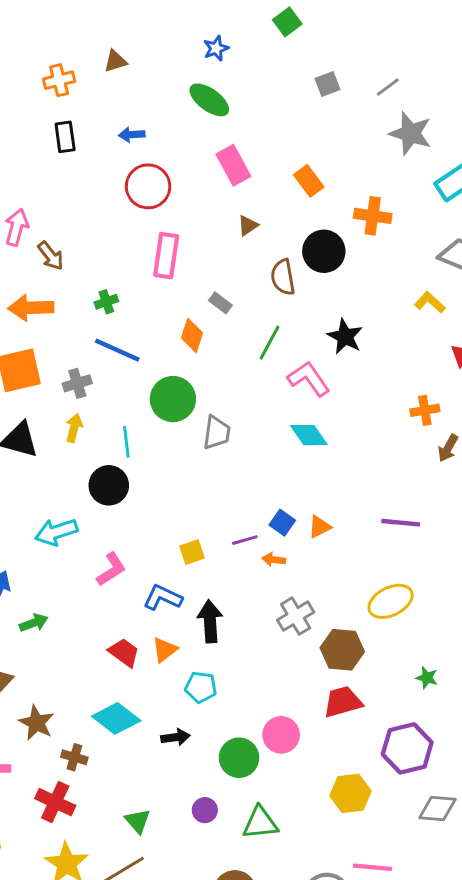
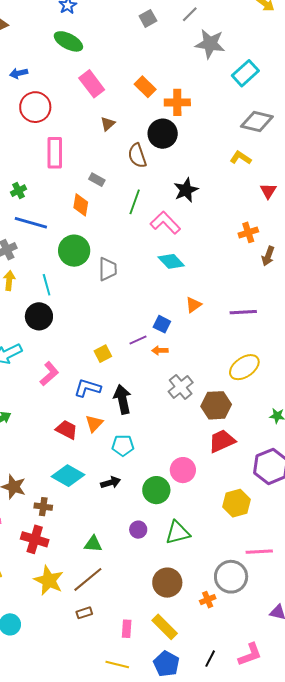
orange cross: (373, 216) -> (177, 102), moved
black star: (345, 337) -> (186, 190), turned 30
orange triangle: (320, 527) -> (194, 305), moved
green triangle: (138, 821) -> (93, 544), turned -36

